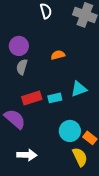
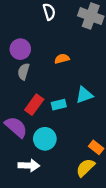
red rectangle: (32, 98) -> (34, 105), turned -36
cyan circle: (70, 131) -> (45, 139), moved
yellow semicircle: (80, 157) -> (85, 168), turned -108

